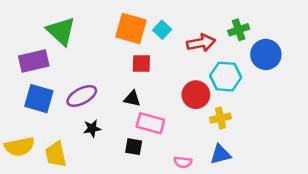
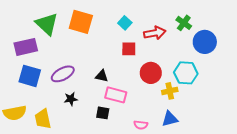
orange square: (131, 29) -> (81, 22), moved
green cross: (239, 30) -> (184, 23), turned -35
red square: (141, 64) -> (129, 49), moved
cyan hexagon: (226, 77) -> (186, 73), moved

